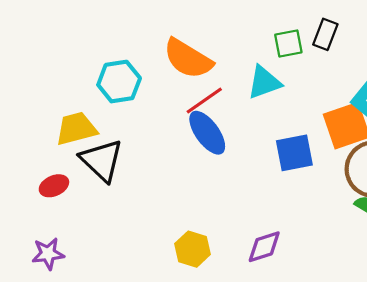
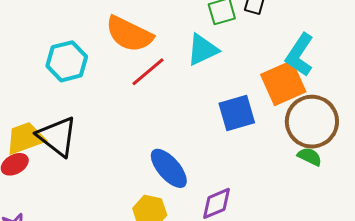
yellow trapezoid: (76, 129) -> (25, 138), moved
blue ellipse: (207, 133) -> (169, 168), moved

